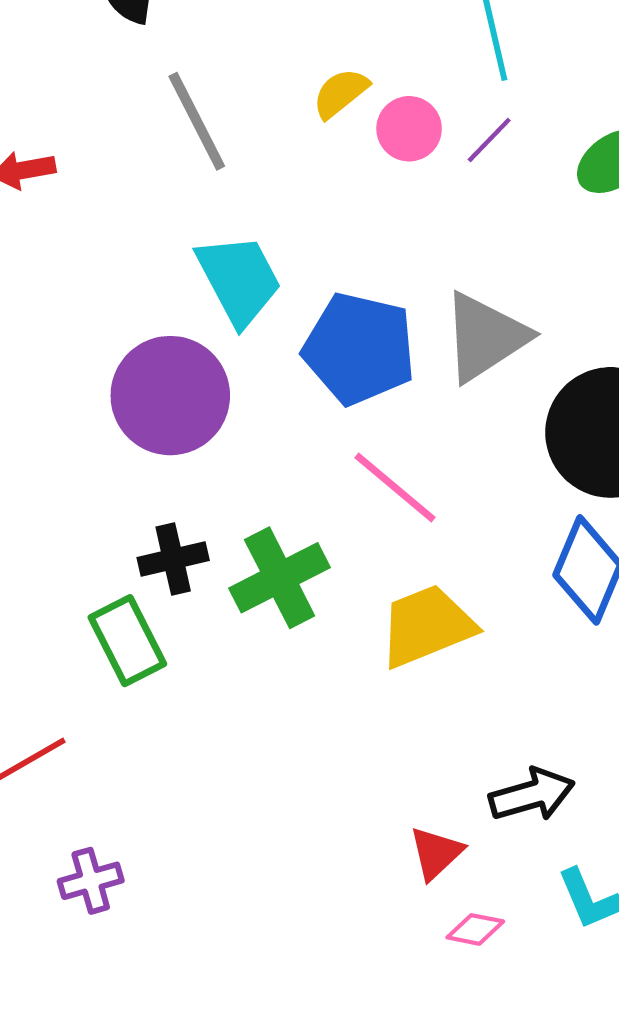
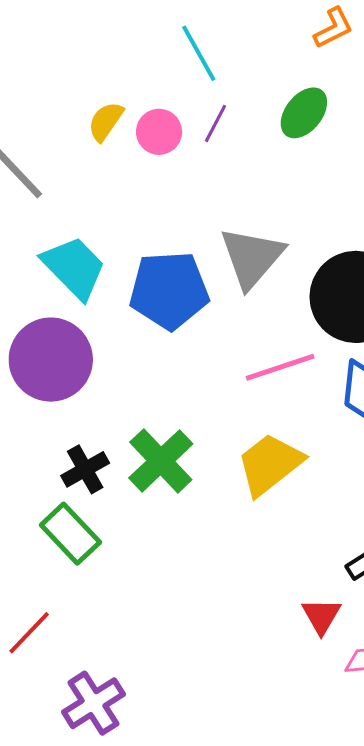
pink line: (395, 488) -> (280, 367), moved, turned -42
purple cross: (91, 881) -> (93, 703), size x1.4

